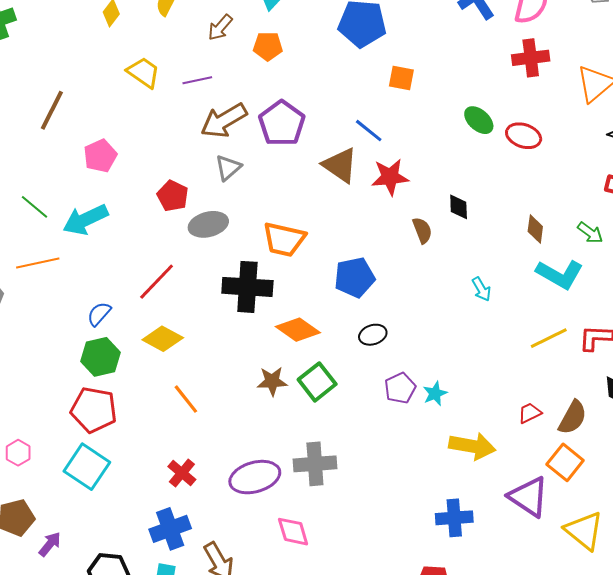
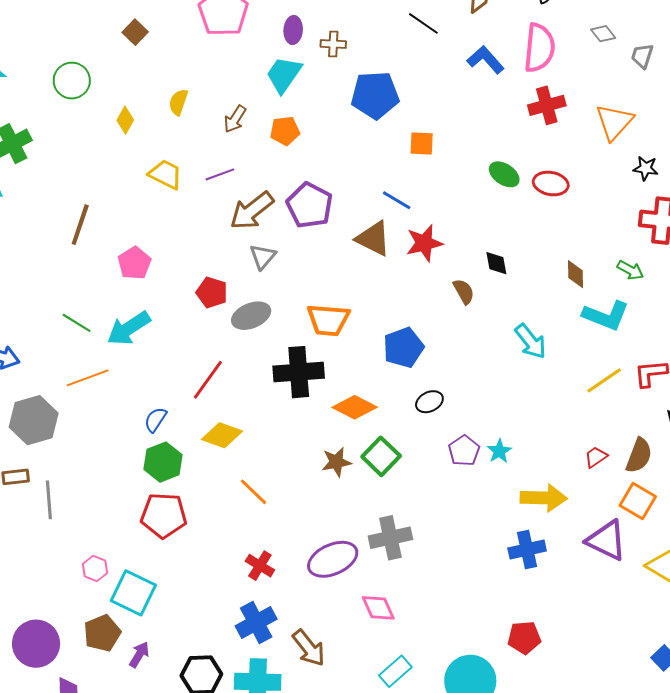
cyan arrow: (481, 289) -> (531, 341), size x1.5
cyan square: (87, 467) -> (133, 593), moved
blue cross: (454, 518) -> (527, 549), moved

